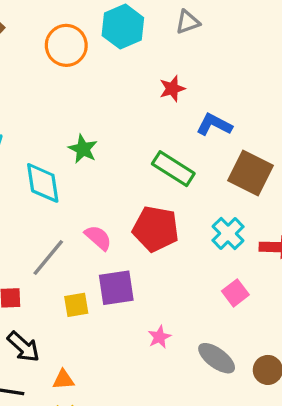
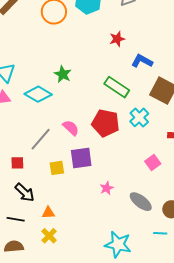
cyan diamond: (43, 183) -> (38, 94), turned -52
cyan cross: (228, 234) -> (139, 117), moved

